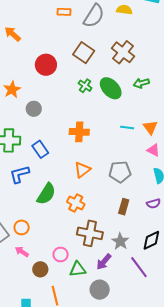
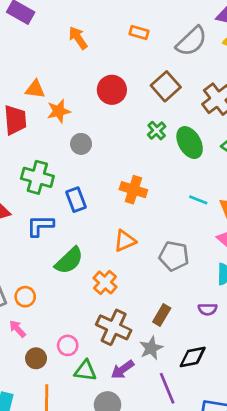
orange rectangle: (64, 12) -> (139, 33), moved
brown rectangle: (124, 207) -> (162, 315), moved

